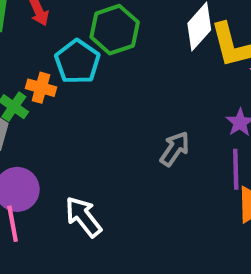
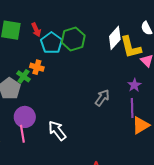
cyan pentagon: (77, 62) -> (51, 43), moved

